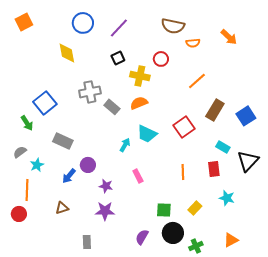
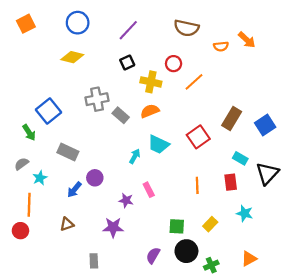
blue circle: (83, 23) -> (78, 23), moved
orange semicircle: (193, 43) -> (221, 46), moved
yellow diamond: (67, 53) -> (72, 57), turned -65
orange line: (197, 81) -> (194, 82), moved
purple star: (106, 186) -> (126, 200), moved

